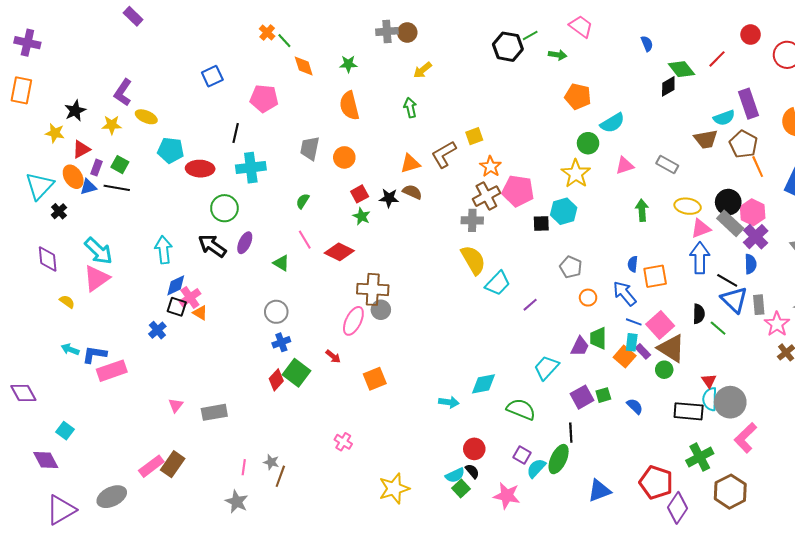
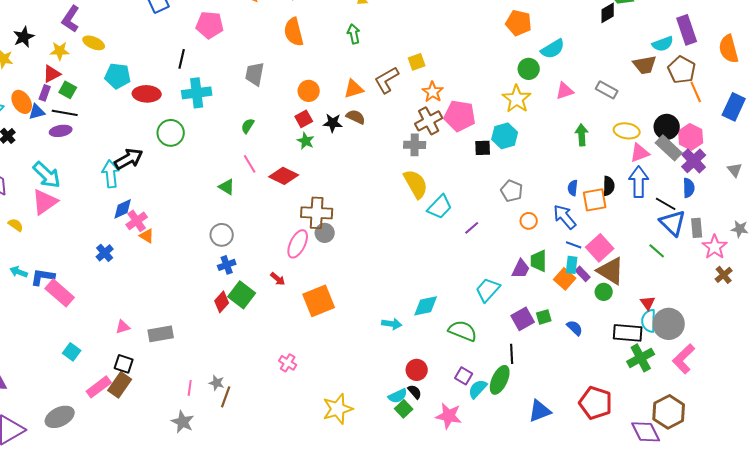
red triangle: (81, 149) -> (52, 74), moved
orange circle: (344, 157) -> (309, 91), moved
purple ellipse: (245, 243) -> (61, 131), moved, turned 55
black arrow: (212, 246) -> (129, 159), moved, turned 116
black square: (177, 307) -> (124, 364), moved
black semicircle: (699, 314) -> (609, 186), moved
pink rectangle: (112, 371) -> (60, 293), turned 60
orange square: (375, 379) -> (319, 301), size x1.4
pink triangle: (176, 405) -> (123, 327), turned 35
cyan square: (65, 431) -> (72, 352), moved
green cross: (700, 457) -> (641, 358), moved
purple diamond: (677, 508) -> (646, 432), moved, turned -60

